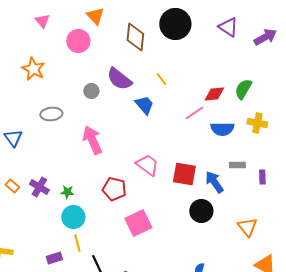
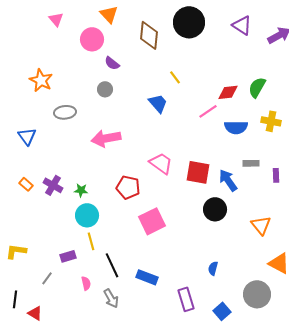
orange star: (33, 69) -> (41, 80), moved
purple semicircle: (119, 79) -> (112, 63), moved, size x0.6
pink arrow: (92, 140) -> (106, 138), turned -76

